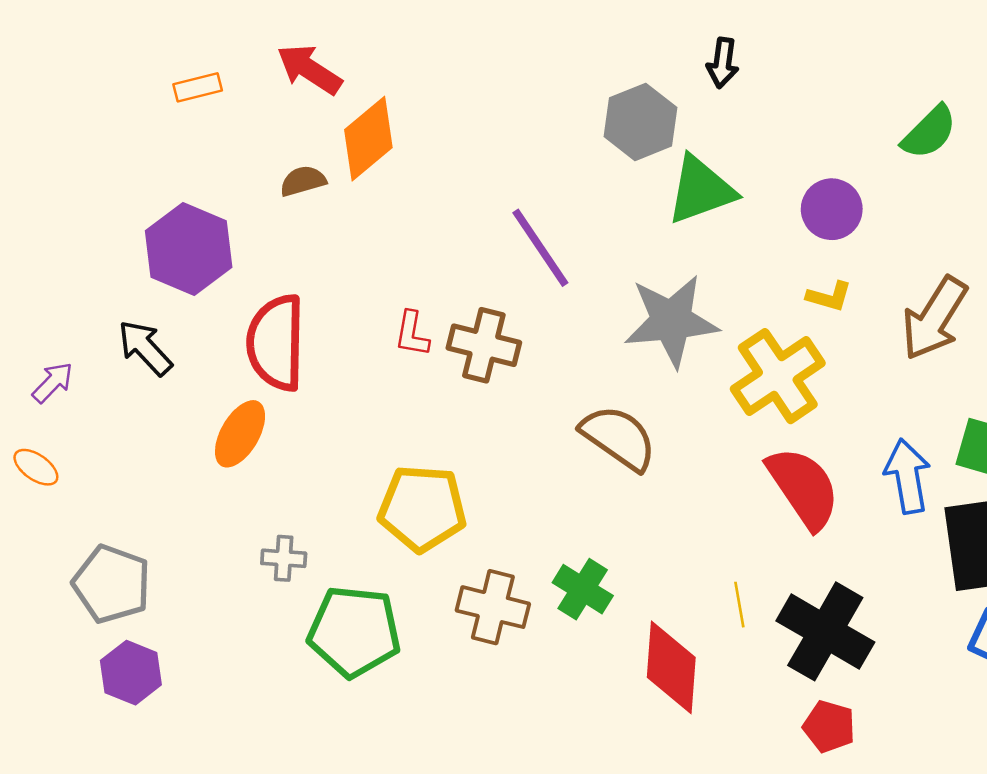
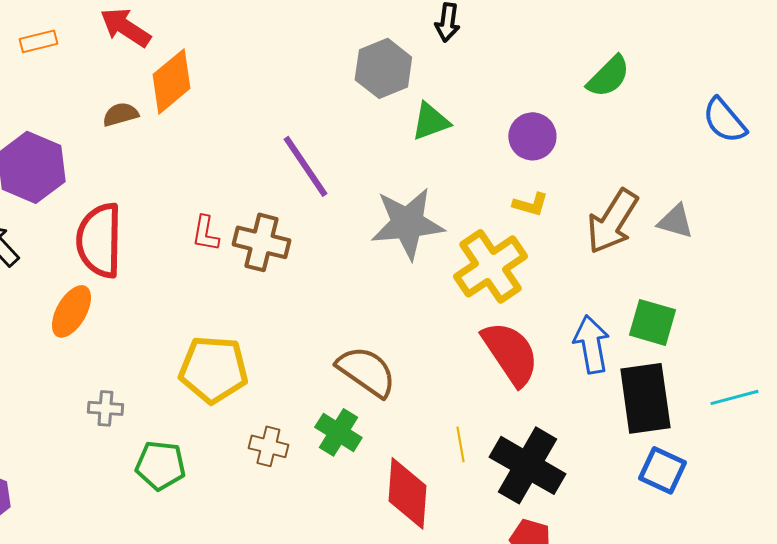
green triangle: (701, 190) -> (430, 121), size x0.7
brown semicircle: (619, 438) -> (366, 371), moved
brown cross: (493, 607) -> (268, 446), size x0.7
green pentagon: (354, 631) -> (160, 465), size x0.7

